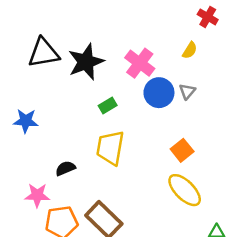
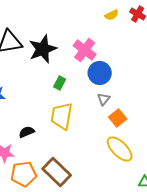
yellow semicircle: (190, 50) -> (112, 15), moved, turned 32
gray triangle: (187, 91) -> (104, 99), moved
green rectangle: (108, 105) -> (60, 83), turned -32

